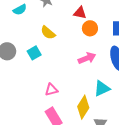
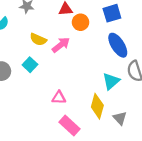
pink arrow: (87, 58) -> (61, 45), moved
pink triangle: (51, 90) -> (59, 98), turned 32

